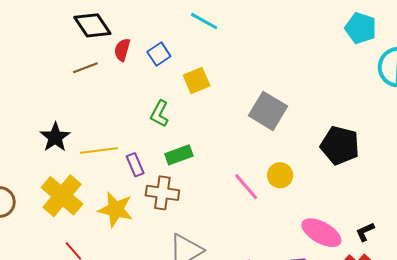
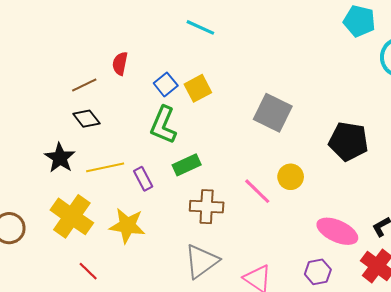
black diamond: (92, 25) -> (86, 119), moved, size x0.7
blue square: (159, 54) -> (166, 84), moved
green L-shape: (160, 114) -> (163, 125), size x1.4
brown cross: (162, 193) -> (207, 207), moved

